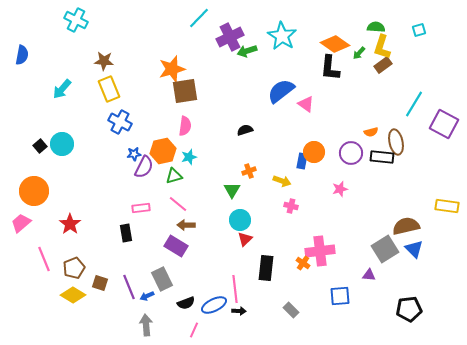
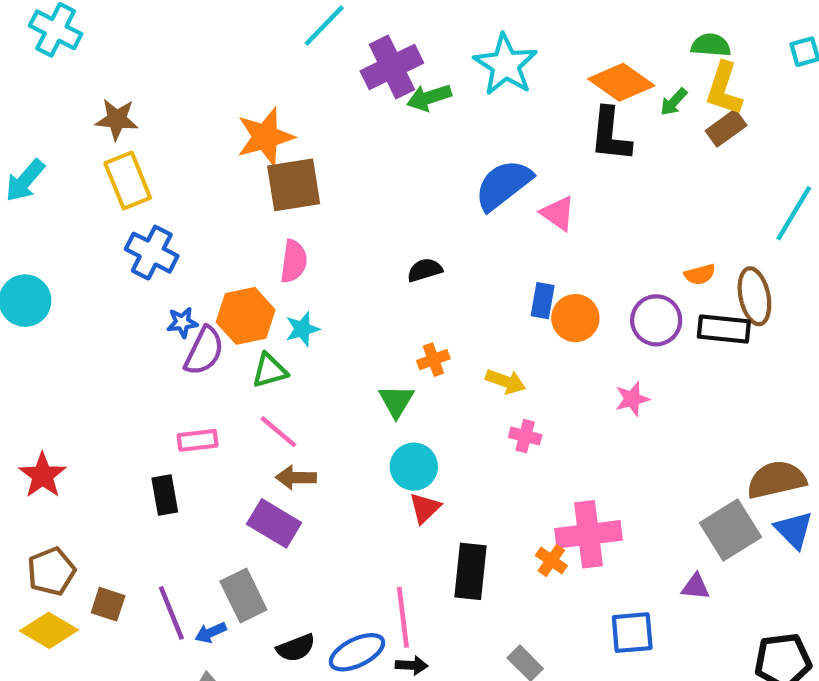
blue rectangle: (302, 161) -> (543, 301), moved

